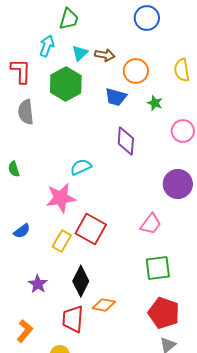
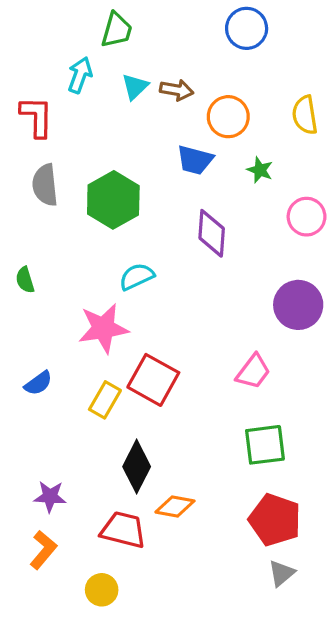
green hexagon: (66, 84) -> (113, 200), moved
purple star: (38, 284) -> (50, 497), moved, turned -30
red trapezoid: (73, 319) -> (123, 530), turned 100

